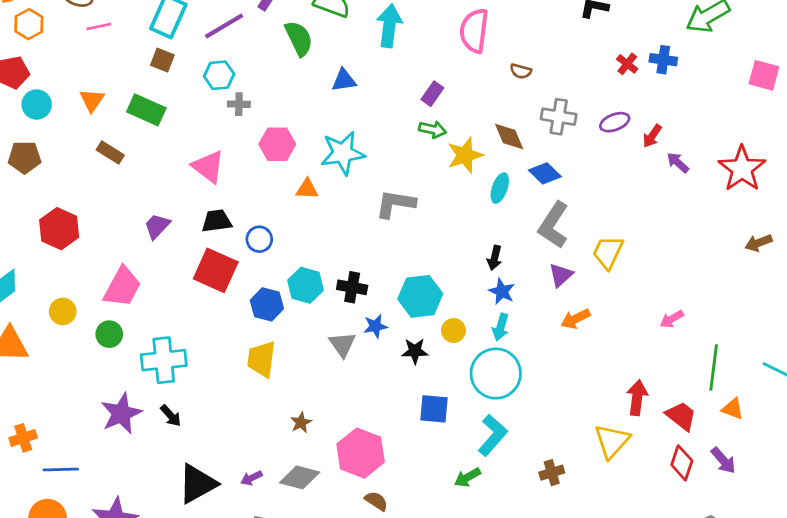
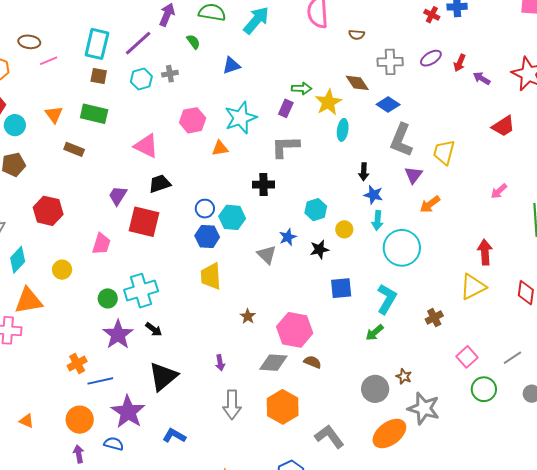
cyan arrow: (389, 26) -> (256, 20), turned 44
green semicircle: (299, 38) -> (193, 42), size x0.6
purple rectangle: (432, 94) -> (286, 108), moved
gray cross: (239, 104) -> (170, 74), moved
cyan ellipse: (500, 188) -> (343, 130), moved
blue circle: (259, 239) -> (205, 209), moved
red square: (216, 270) -> (144, 222), moved
pink trapezoid: (122, 287) -> (101, 244), size x0.7
black cross: (352, 287) -> (263, 185), moved
cyan hexagon: (420, 296) -> (316, 210), size x0.7
green circle: (109, 334) -> (108, 298), moved
cyan circle: (496, 374) -> (402, 248), moved
red trapezoid: (681, 416) -> (503, 126), moved, turned 120
orange cross: (23, 438) -> (77, 363), moved
yellow triangle: (612, 441) -> (473, 287), turned 32
blue line: (61, 470) -> (100, 381), moved
gray diamond: (300, 477) -> (273, 363), moved
purple arrow: (251, 478) -> (220, 363), turned -63
black triangle: (197, 484) -> (163, 377), moved

